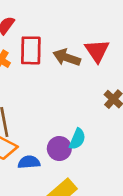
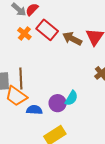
red rectangle: (31, 50) -> (47, 30), turned -60

